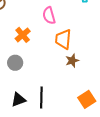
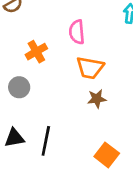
orange trapezoid: (63, 39) -> (90, 68), turned -95
orange square: (87, 99) -> (107, 155), turned -30

